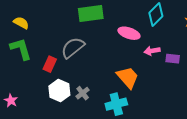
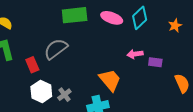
pink ellipse: (129, 33) -> (112, 18), moved
red rectangle: (50, 64) -> (32, 65), turned -49

